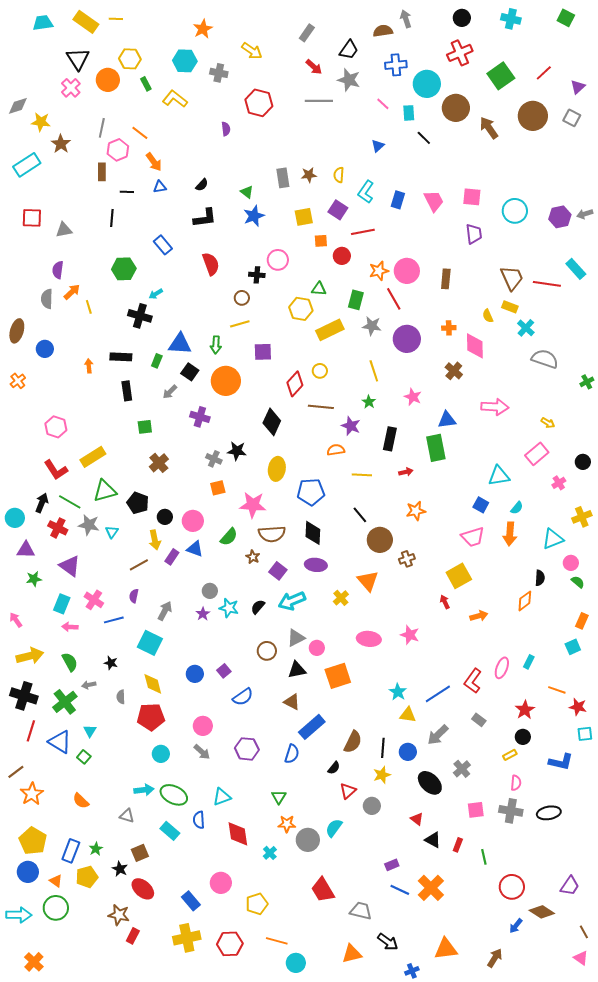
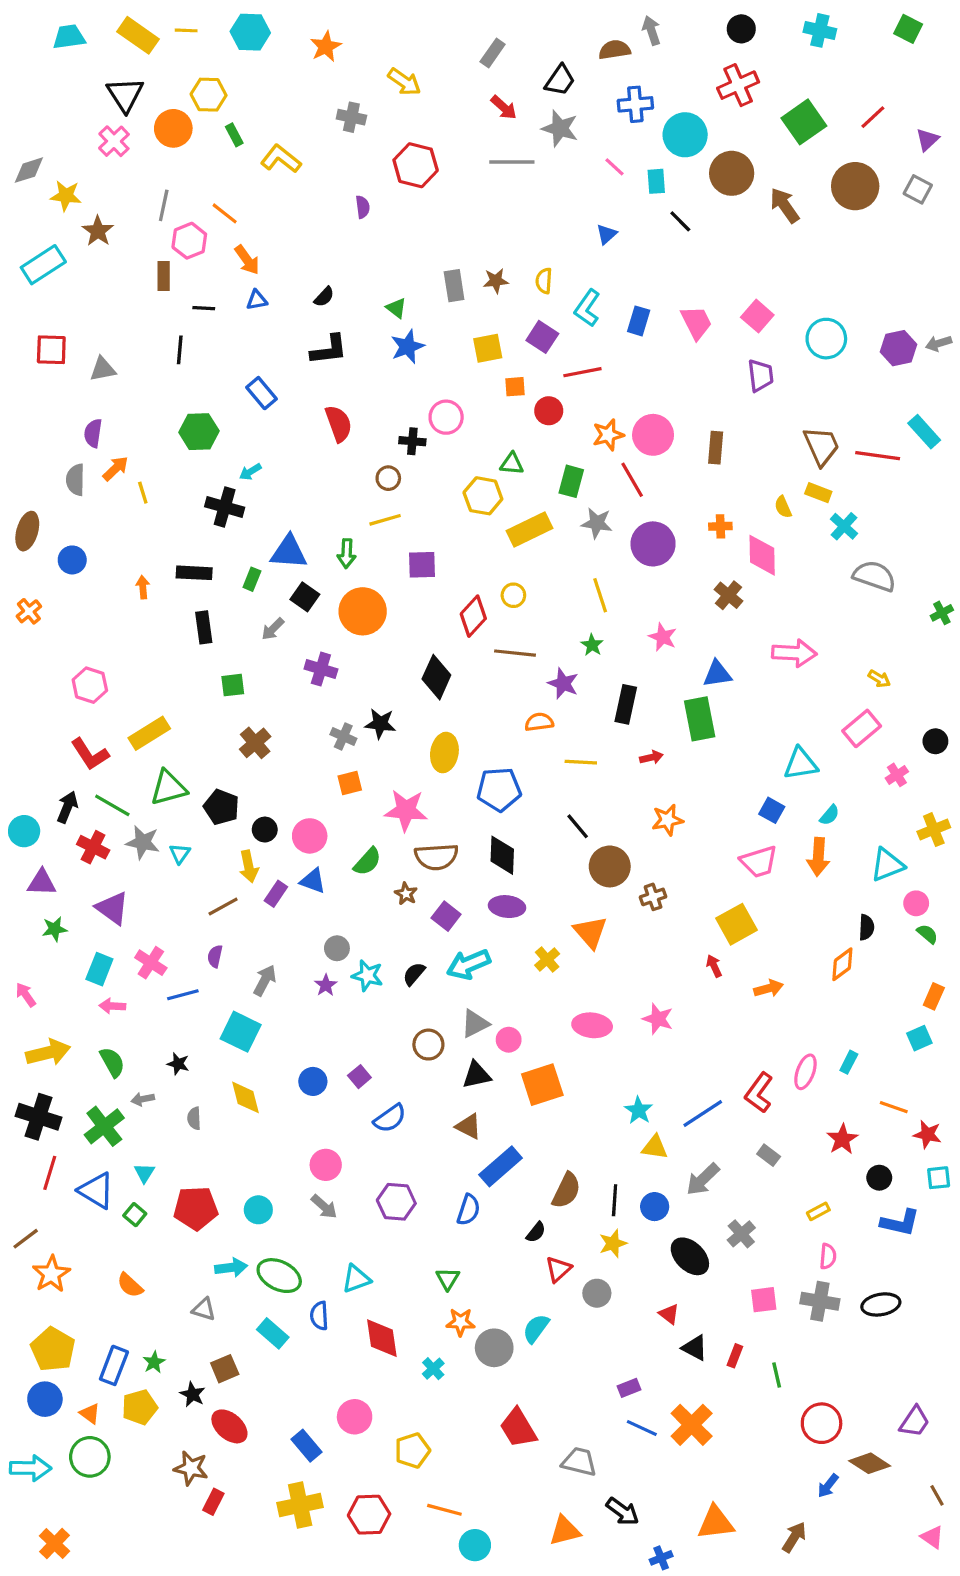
cyan hexagon: (185, 61) -> (250, 32), moved
pink square: (472, 197) -> (757, 316), turned 36
red pentagon: (151, 717) -> (196, 1208), moved
black circle: (523, 737) -> (879, 1178), moved

